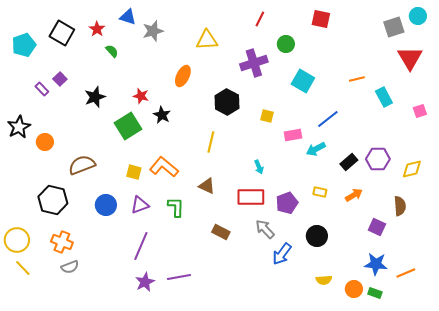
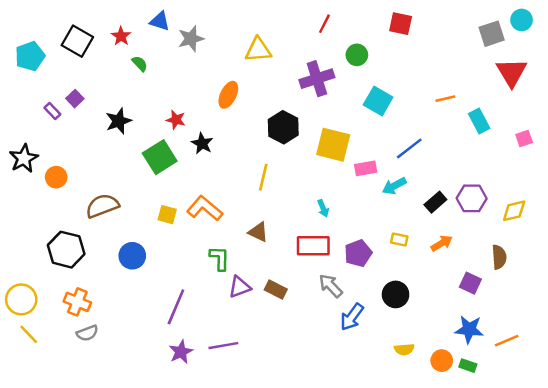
yellow square: (267, 116) -> (333, 145), size x2.0
purple triangle: (140, 205) -> (240, 287), moved

